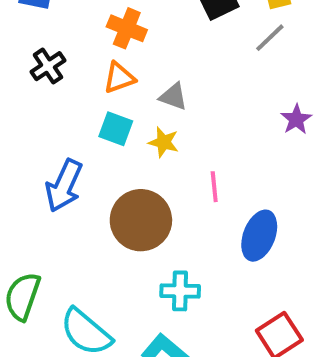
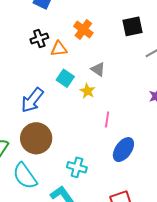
orange triangle: (119, 78) -> (59, 49), moved
brown circle: (141, 220) -> (36, 138), moved

